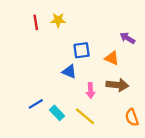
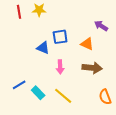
blue triangle: (69, 72) -> (43, 48), moved
pink arrow: (91, 91) -> (60, 67), moved

